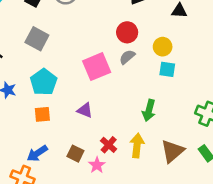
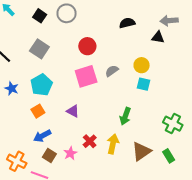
red circle: (127, 32) -> (87, 46), moved
orange square: (42, 114) -> (38, 111), turned -32
blue arrow: (37, 153) -> (42, 136), moved
brown square: (75, 154) -> (49, 155), moved
pink star: (97, 165) -> (70, 153), moved

